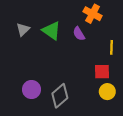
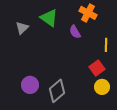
green triangle: (51, 31) -> (49, 18), moved
red square: (102, 72) -> (97, 68), turned -35

